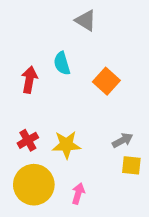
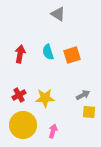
cyan semicircle: (62, 63) -> (48, 52), moved
orange square: (106, 81) -> (72, 55), turned 30

